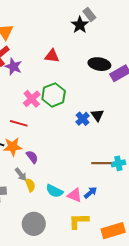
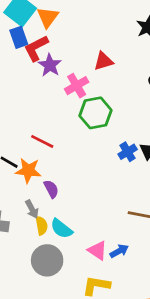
red triangle: (52, 56) -> (103, 61), turned -35
pink cross: (32, 99) -> (77, 86), moved
cyan semicircle: (54, 191) -> (61, 229), moved
gray circle: (34, 224) -> (47, 260), moved

